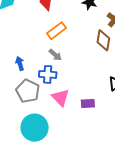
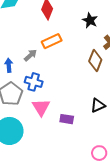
gray arrow: (55, 55) -> (30, 55), moved, turned -96

